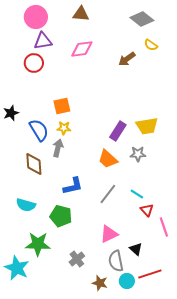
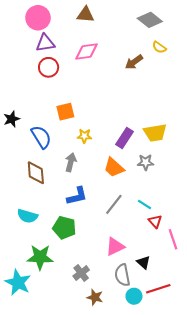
red circle: (34, 63) -> (49, 67), moved
yellow star: (64, 128) -> (84, 136), moved
gray arrow: (58, 148) -> (71, 162), moved
brown star: (100, 283) -> (95, 297), moved

